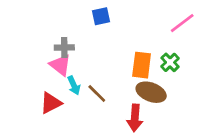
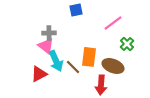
pink line: (182, 23) -> (113, 23), moved
orange rectangle: (142, 65) -> (89, 57), moved
cyan arrow: (74, 85) -> (56, 61), size x1.5

